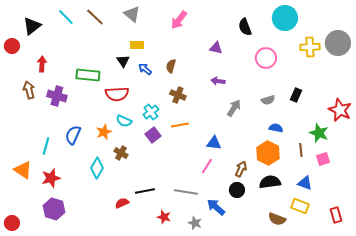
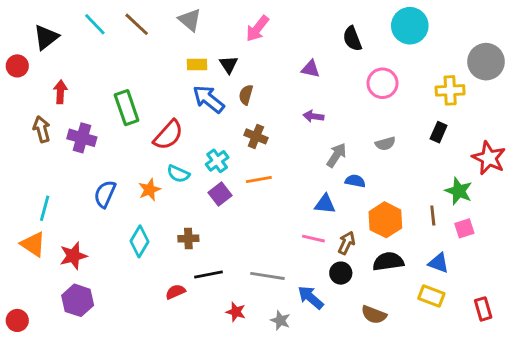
yellow cross: (310, 47) -> (450, 90), moved
black triangle: (123, 61) -> (229, 65), moved
blue arrow: (145, 69) -> (208, 99), size x1.6
green rectangle: (88, 75) -> (127, 108), turned 65
red semicircle: (117, 94) -> (168, 135), turned -45
black rectangle: (296, 95) -> (439, 132), moved
blue semicircle: (276, 128) -> (355, 181), moved
blue triangle: (214, 143) -> (325, 204), moved
cyan line: (46, 146) -> (45, 208), moved
brown cross: (121, 153) -> (188, 239), moved, turned -32
pink line: (207, 166) -> (313, 239), moved, turned 70
brown semicircle: (277, 219) -> (374, 315), moved

